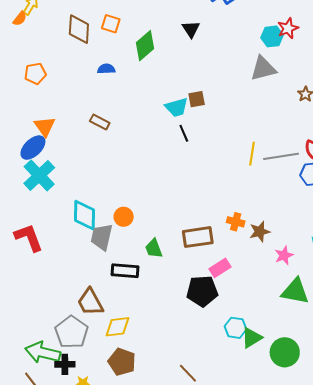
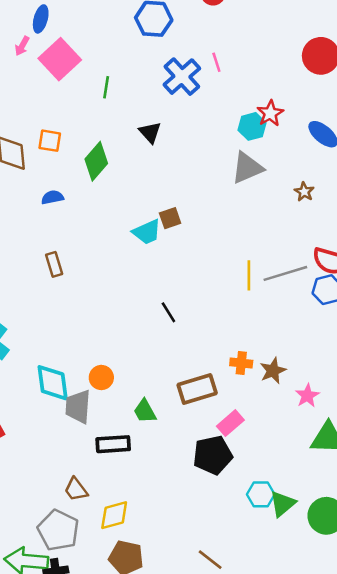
brown rectangle: (100, 122) -> (54, 264), turned 54
black line: (184, 133) -> (168, 312), moved
brown trapezoid: (90, 302) -> (76, 489), size x0.7

